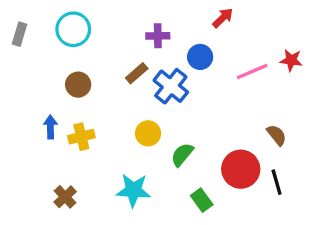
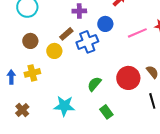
blue cross: (171, 86) -> (87, 42), turned 30
blue arrow: (50, 127) -> (11, 77), moved
yellow circle: (148, 133) -> (54, 51), moved
red circle: (241, 169) -> (128, 78), moved

